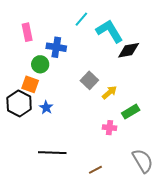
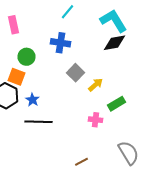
cyan L-shape: (109, 31) -> (114, 21), moved
blue cross: (56, 47) -> (60, 43), moved
black line: (52, 153) -> (38, 122), moved

